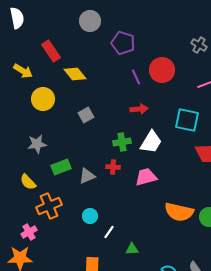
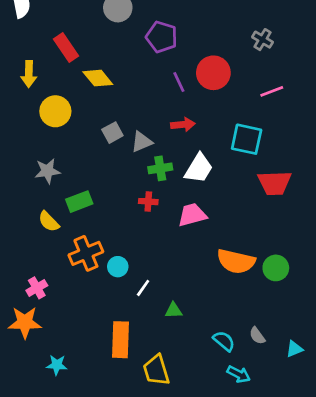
yellow arrow: (23, 71) -> (29, 74), turned 60
gray triangle: (87, 176) -> (142, 142), moved
yellow semicircle: (28, 182) -> (49, 221), moved
orange cross: (49, 206) -> (86, 253), moved

